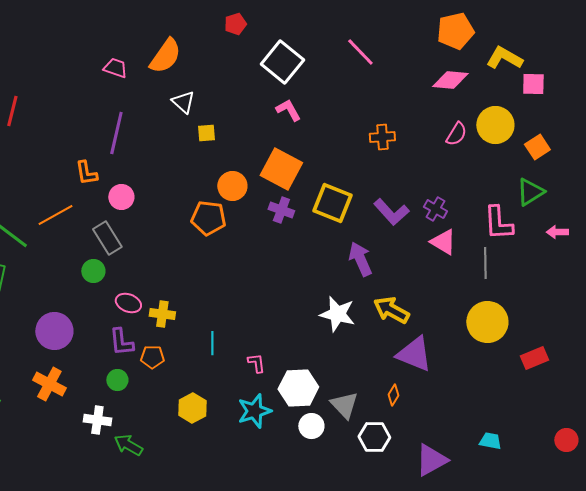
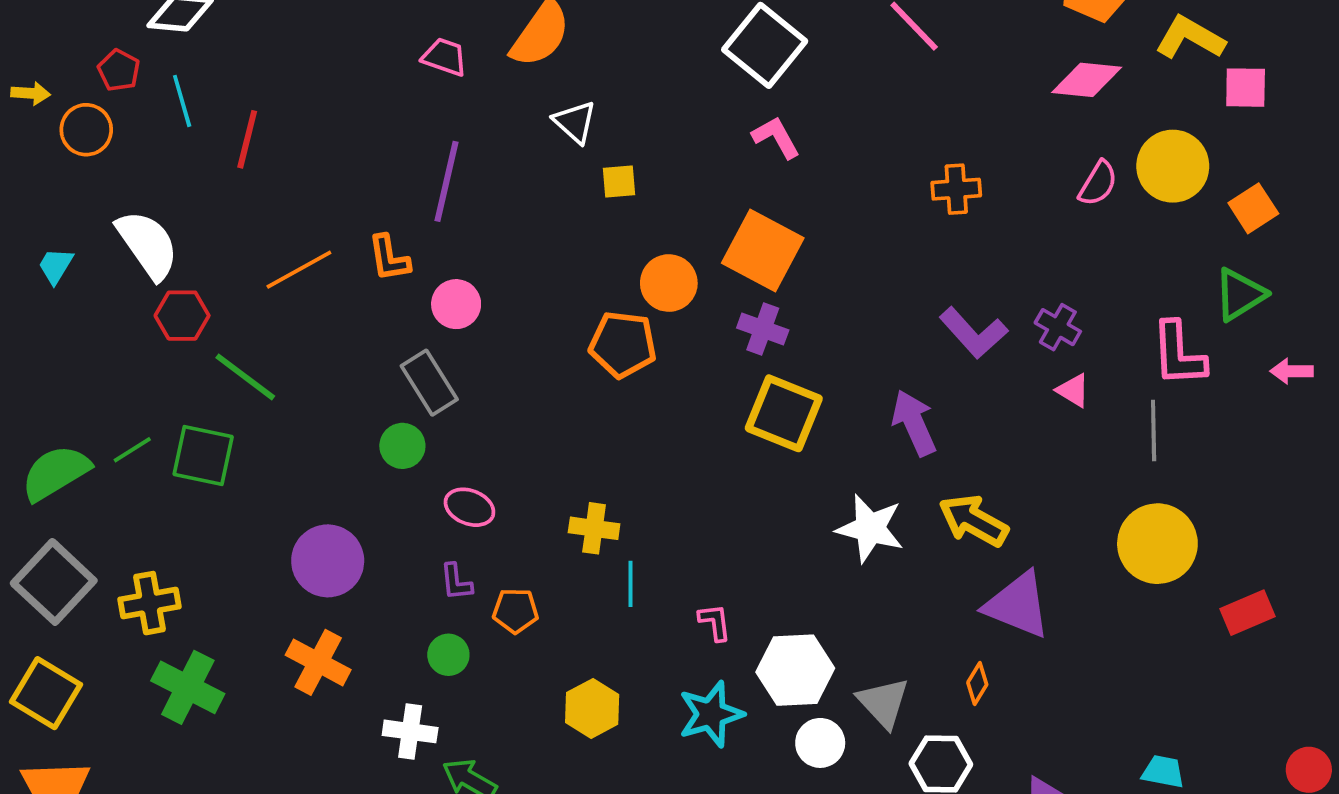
yellow square: (332, 203) -> (784, 413), moved
orange line: (55, 215) -> (299, 270), moved
pink triangle: (443, 242) -> (1073, 390), size x0.7
yellow cross: (162, 314) -> (594, 528), moved
purple L-shape: (121, 342) -> (456, 582), size x0.7

